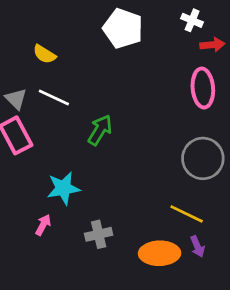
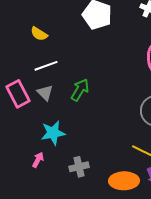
white line: (54, 98) -> (46, 66), turned -45
gray triangle: (16, 99) -> (45, 93), moved

